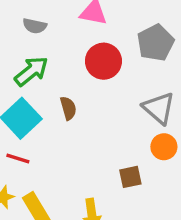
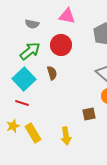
red circle: (103, 61) -> (61, 45), moved

